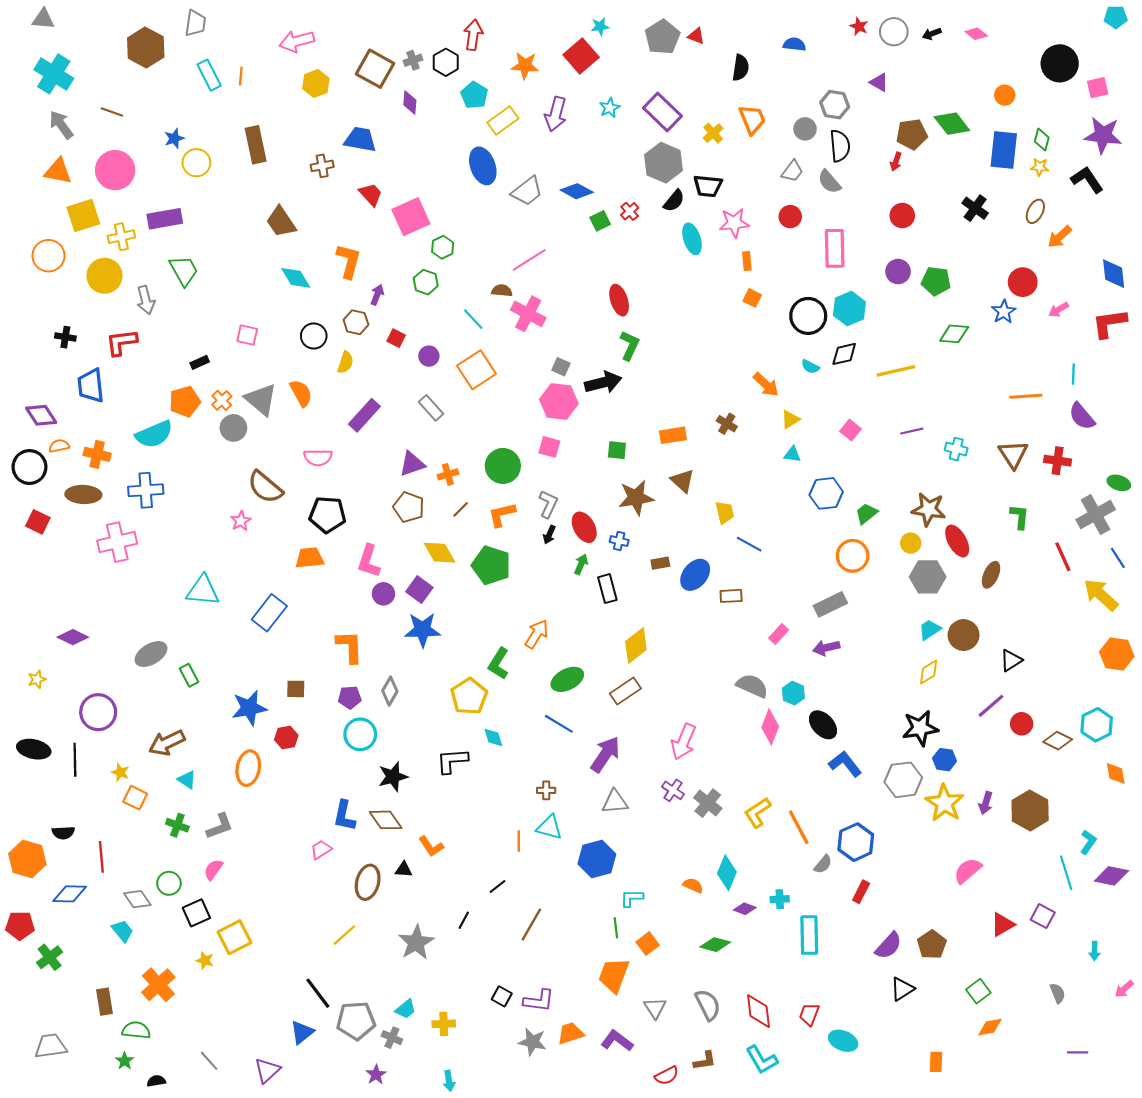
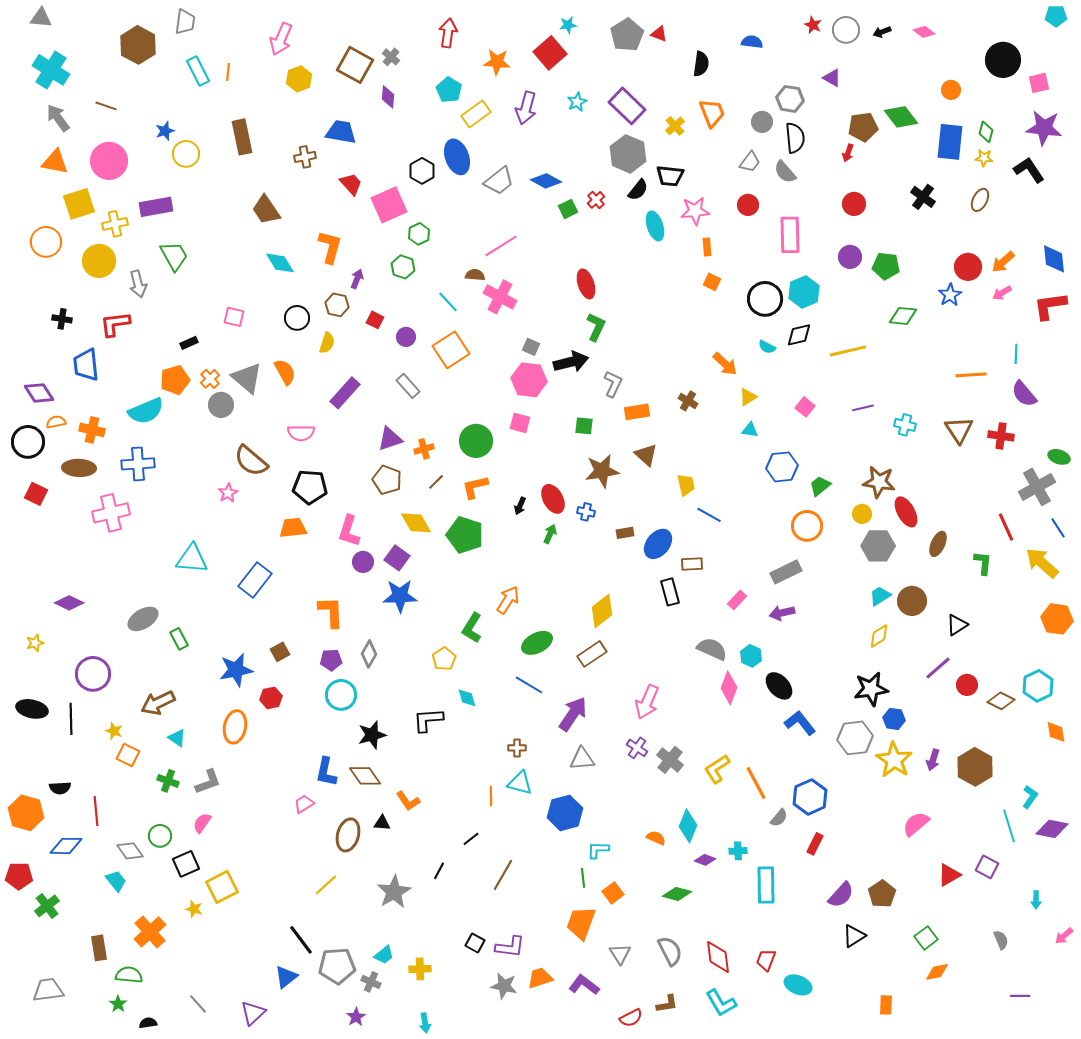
pink arrow: (297, 41) -> (281, 39), turned -52
gray cross: (413, 60) -> (391, 57), turned -30
black hexagon: (446, 62) -> (422, 171), moved
orange arrow: (1060, 237) -> (1003, 262), moved
gray L-shape: (548, 504) -> (613, 384), moved
green L-shape: (1020, 517) -> (983, 563), moved
black rectangle: (607, 589) -> (670, 592), moved
brown square: (296, 689) -> (280, 652), turned -30
yellow pentagon: (469, 696) -> (444, 659), size x0.7

